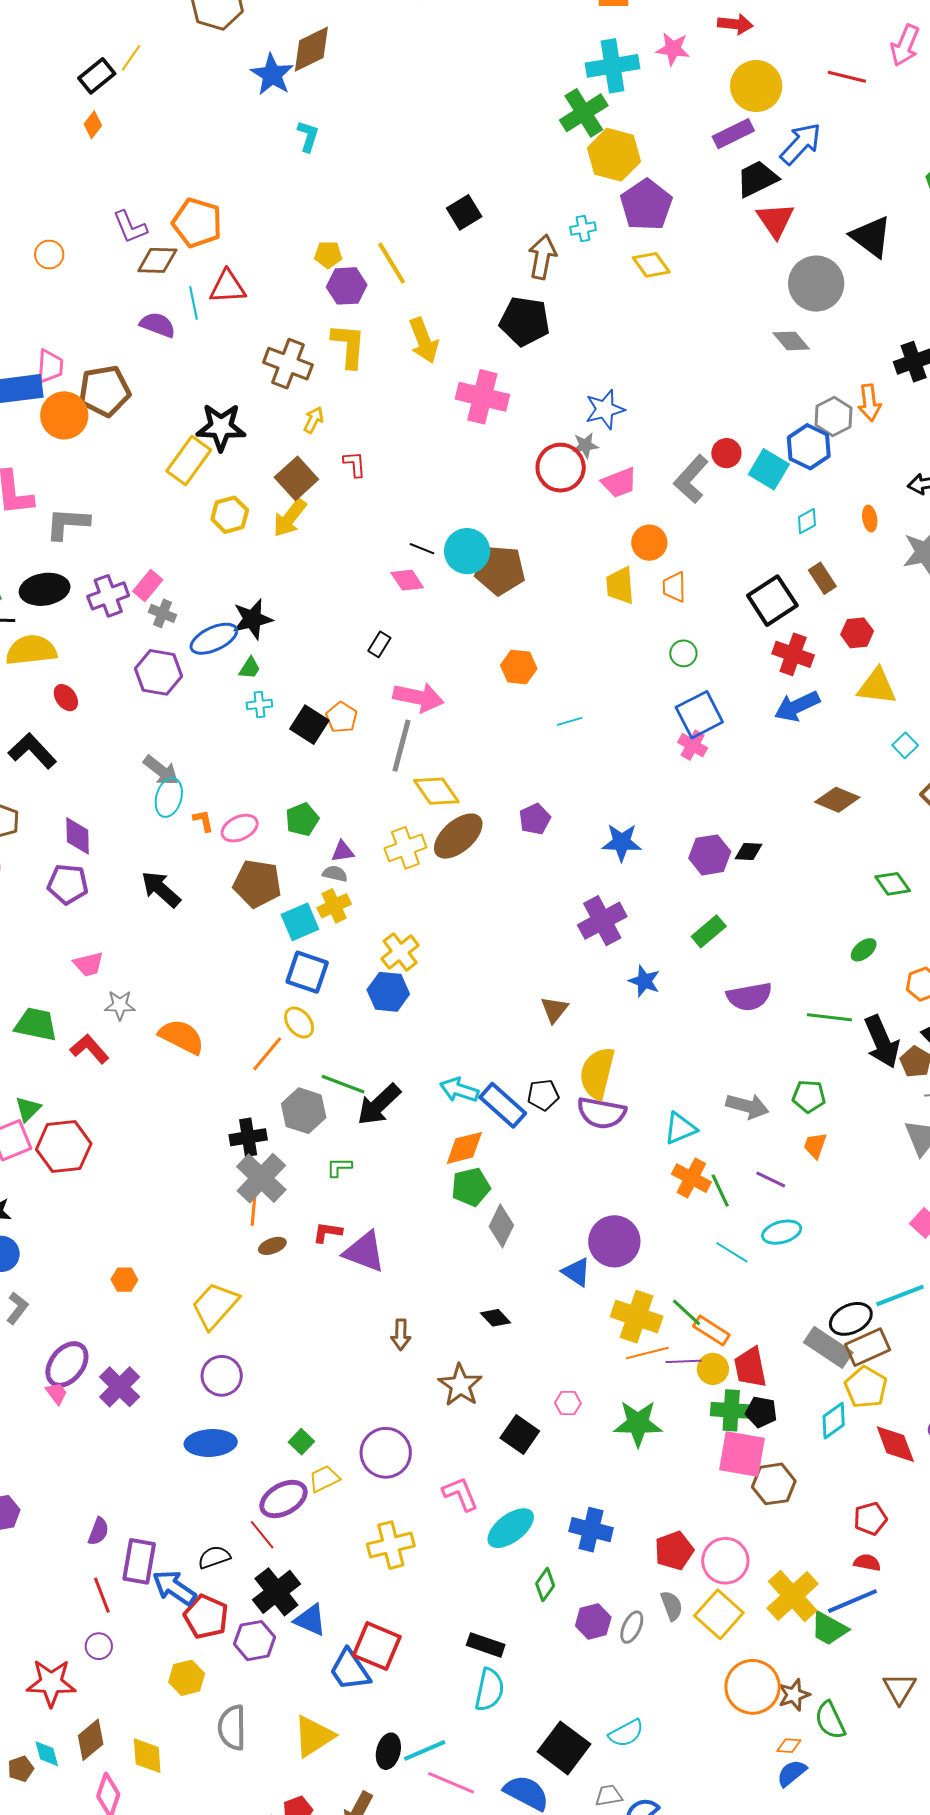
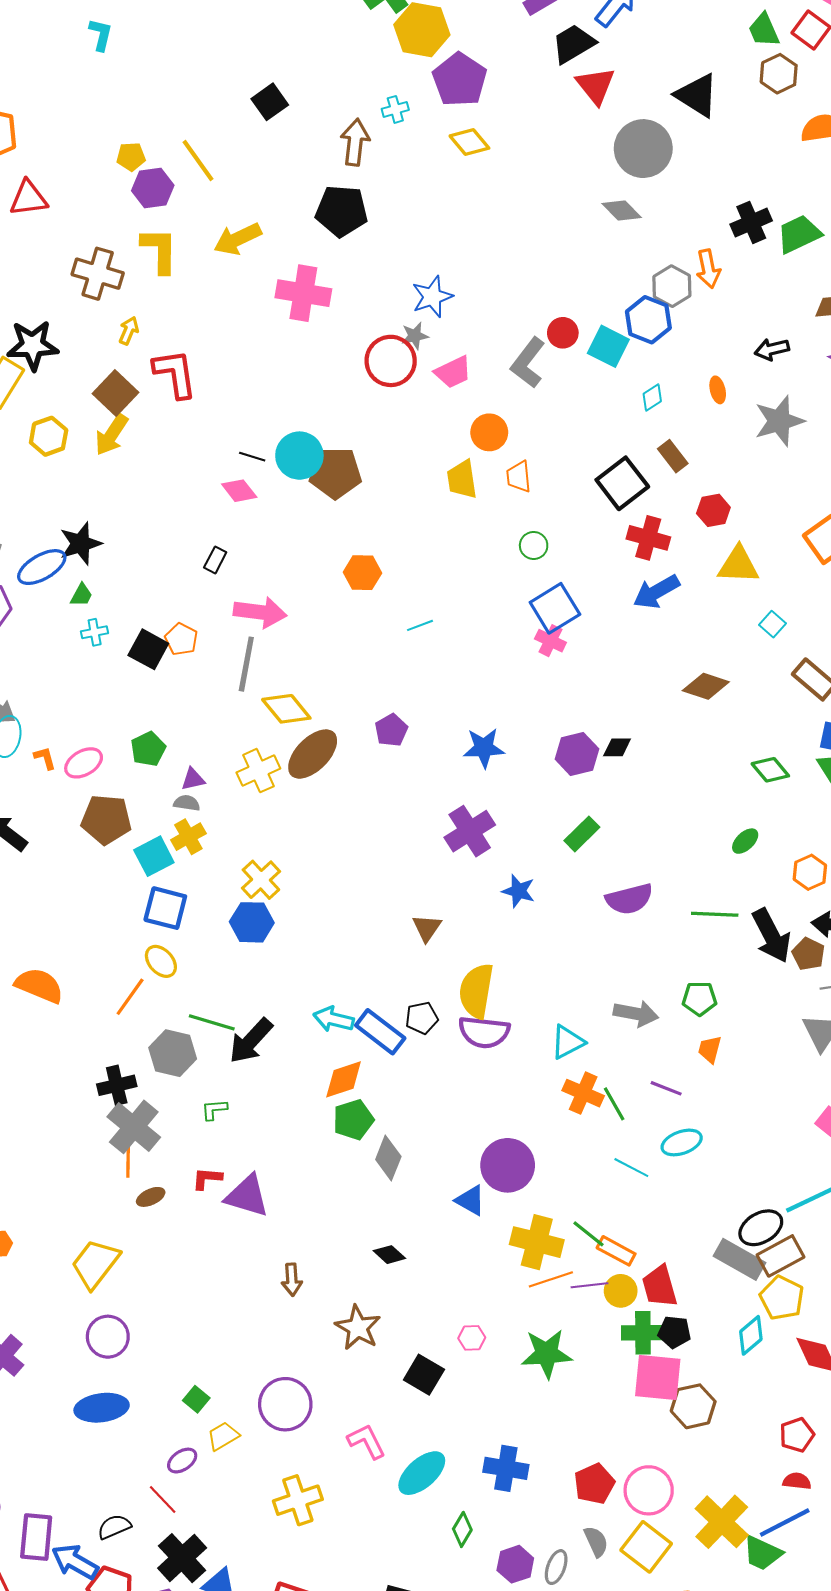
yellow arrow: (424, 340) -> (238, 239), turned 90
red L-shape: (355, 464) -> (175, 374), size x1.8
purple ellipse: (284, 1499) -> (182, 1461), size x0.6

